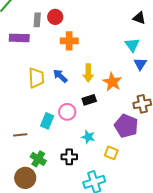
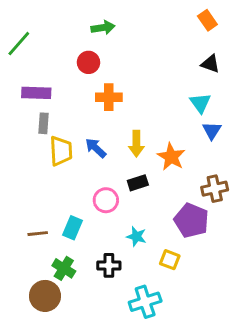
gray rectangle: (37, 20) -> (44, 123), moved
cyan rectangle: (47, 121) -> (73, 228), moved

